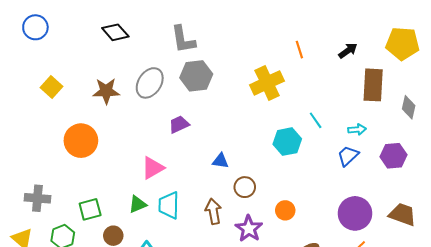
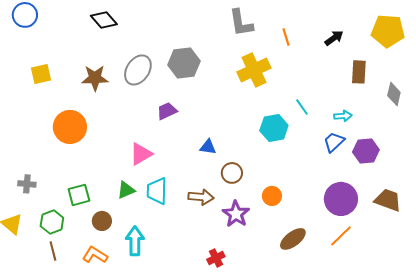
gray L-shape: (183, 39) -> (241, 23), moved
brown rectangle: (373, 85) -> (359, 72), size x0.7
yellow square: (52, 87) -> (41, 74), turned 35
purple hexagon: (393, 156) -> (366, 151), moved
gray cross: (37, 198) -> (27, 184), size x0.7
brown arrow: (213, 211) -> (201, 197), turned 105

